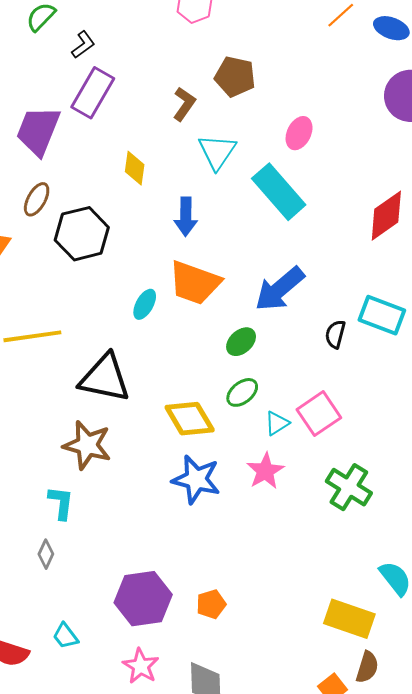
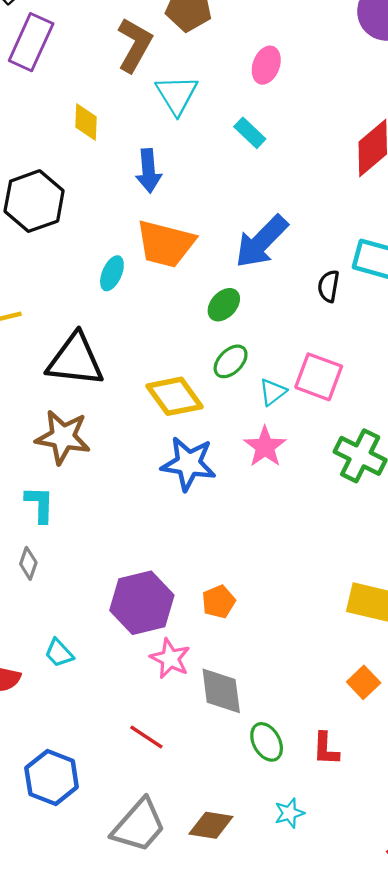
brown L-shape: (184, 104) -> (135, 45), size x1.4
cyan rectangle: (279, 192) -> (250, 133), size x0.5
pink square: (319, 414) -> (319, 377), turned -30
pink star: (141, 666) -> (170, 658), moved

